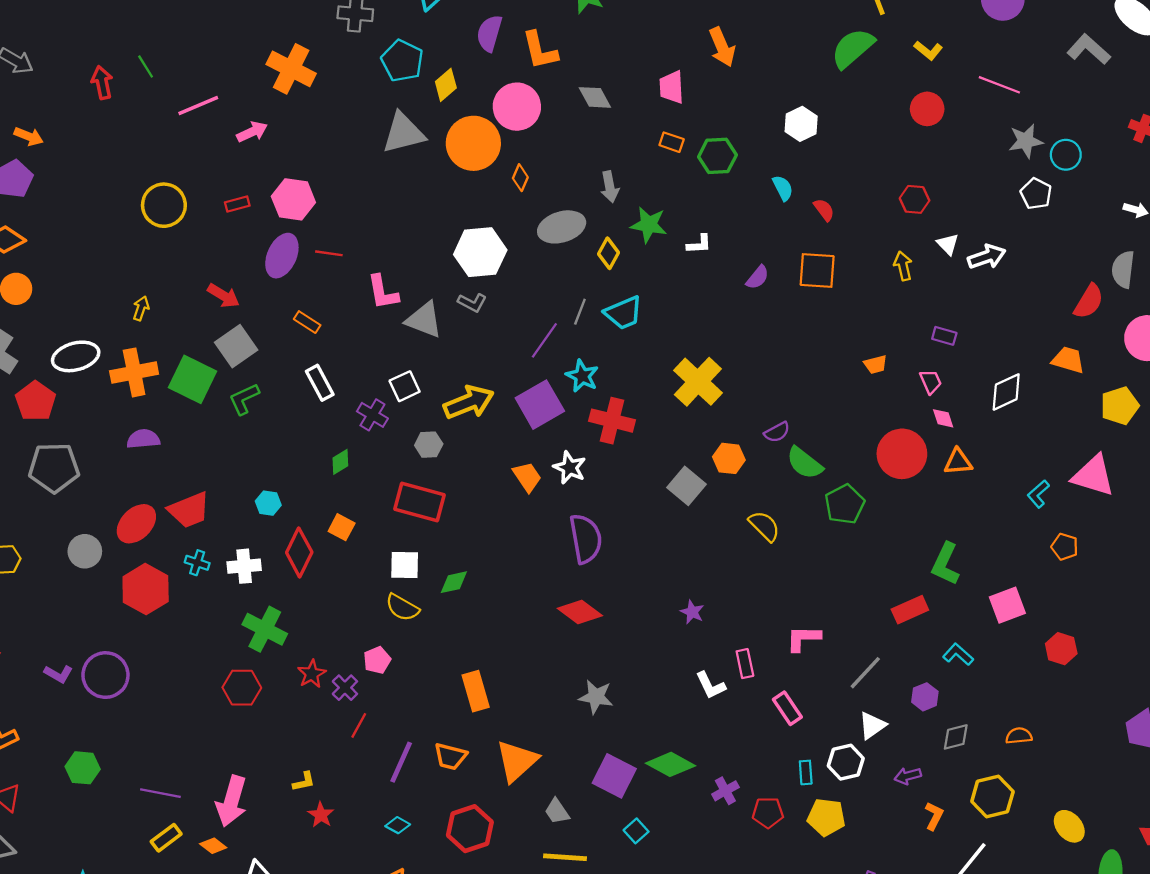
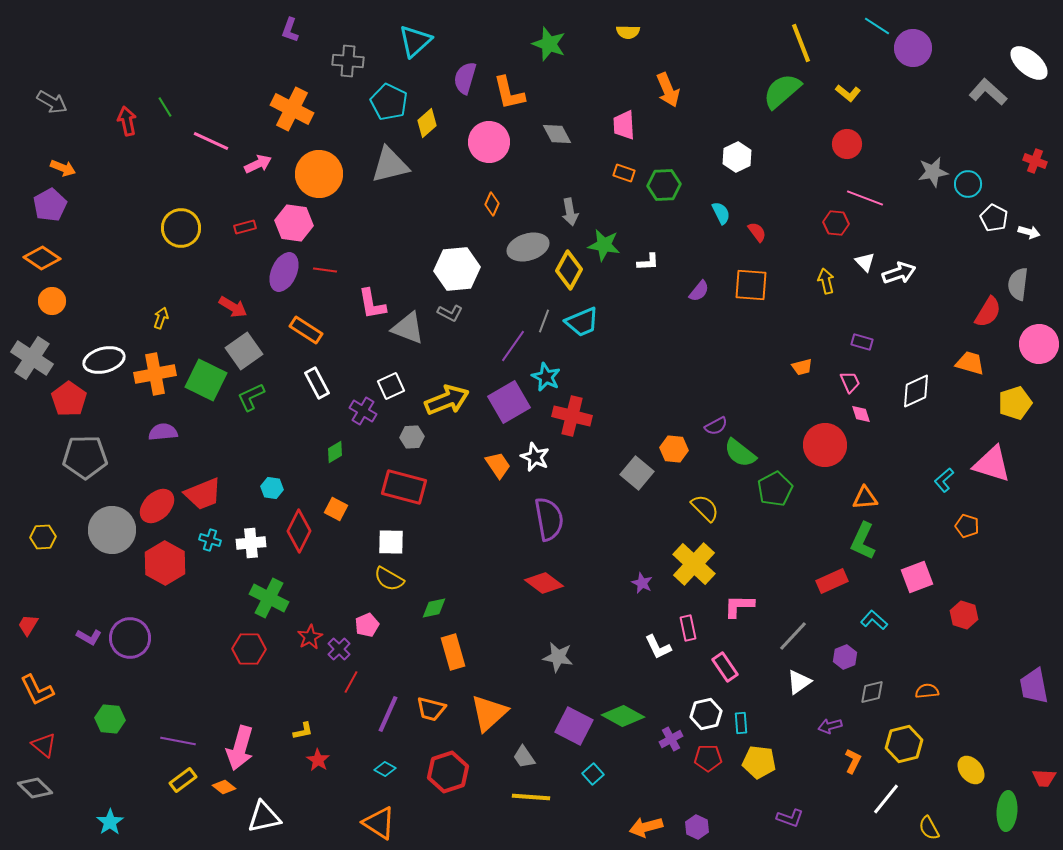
pink line: (999, 85) -> (865, 198), moved
pink line: (198, 105) -> (211, 141), turned 48
orange circle: (473, 143) -> (319, 174), moved
white pentagon: (1036, 194) -> (994, 218), moved
yellow diamond: (609, 253) -> (569, 270), size x1.4
orange rectangle: (307, 322) -> (306, 330), size x1.4
yellow cross: (698, 382) -> (694, 564), moved
orange triangle: (958, 462) -> (865, 498), moved
gray circle: (85, 551) -> (112, 530), size x1.6
green diamond: (454, 582) -> (434, 608), moved
white hexagon: (846, 762) -> (706, 714), moved

